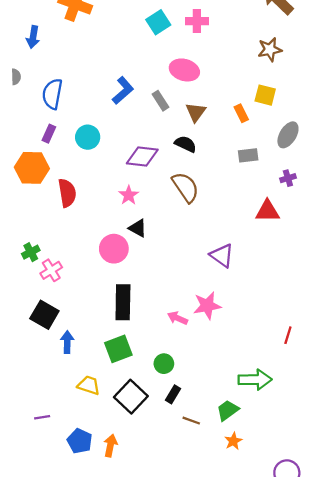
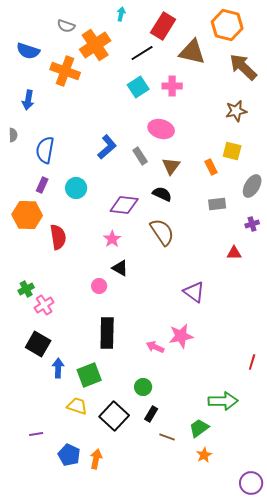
red triangle: (267, 211) -> (234, 253), size x0.7
pink circle: (114, 249) -> (99, 286), size x0.6
green square: (118, 349) -> (89, 375), moved

